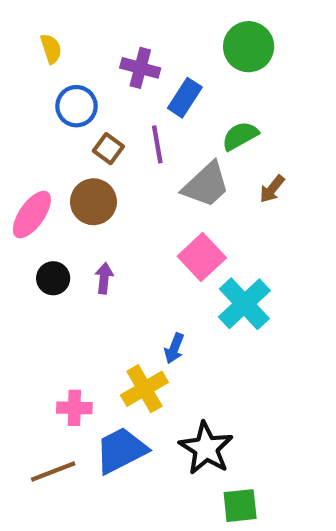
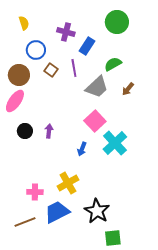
brown circle: (93, 202) -> (19, 75), moved
blue arrow: (174, 348) -> (82, 149), moved

